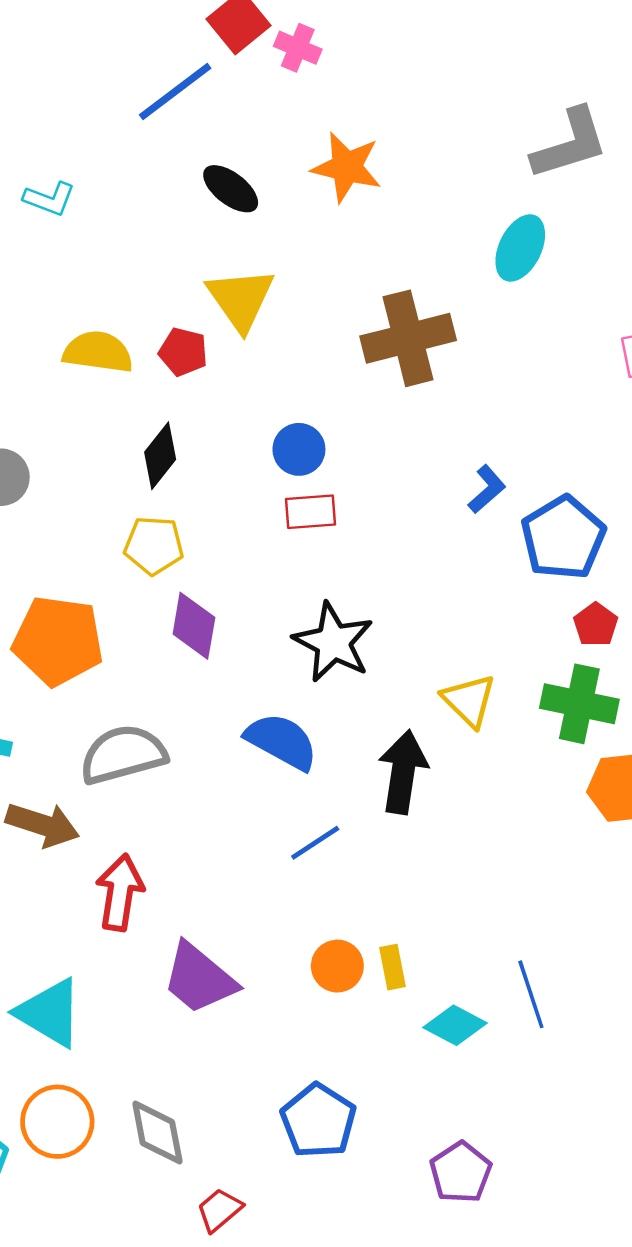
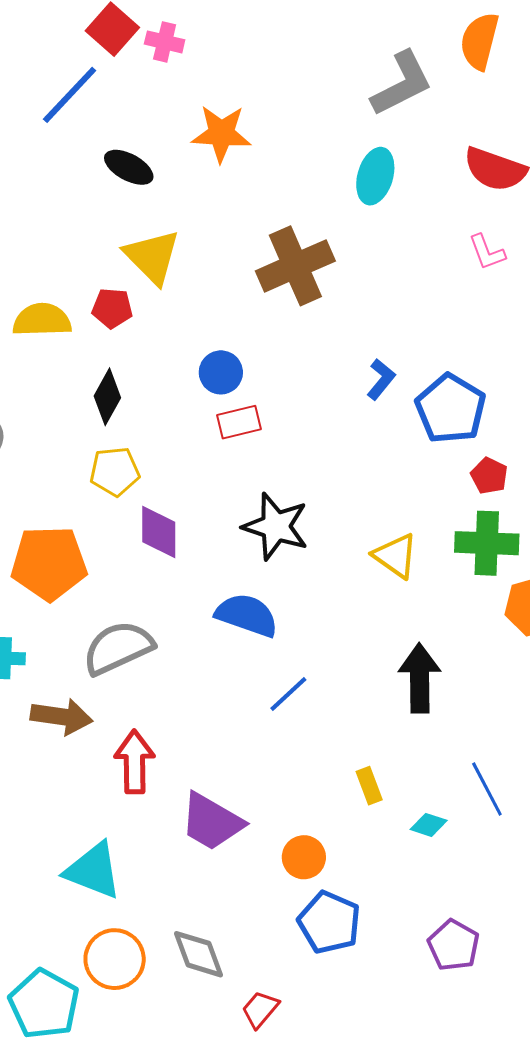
black arrow: (403, 772) -> (420, 678), moved
orange circle: (337, 966) -> (304, 857), moved
cyan diamond: (455, 1025) -> (429, 825), size x0.7

